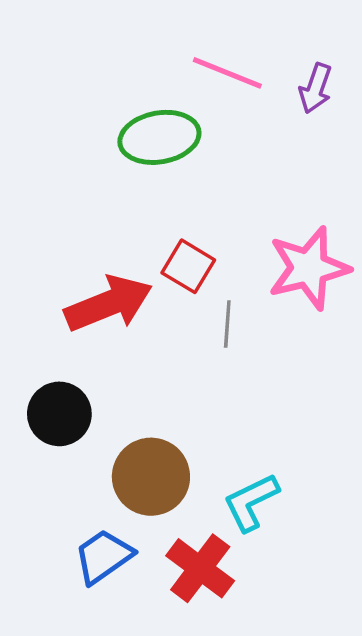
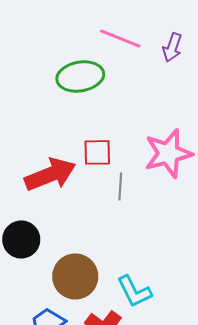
red square: (188, 266) -> (97, 152), turned -32
cyan L-shape: (251, 502) -> (134, 291), turned -90

